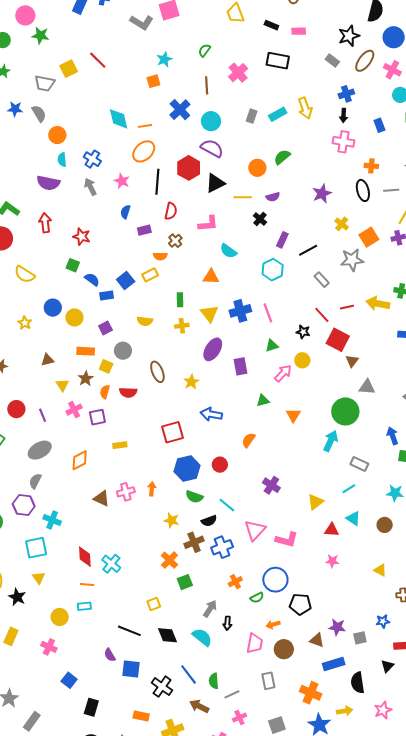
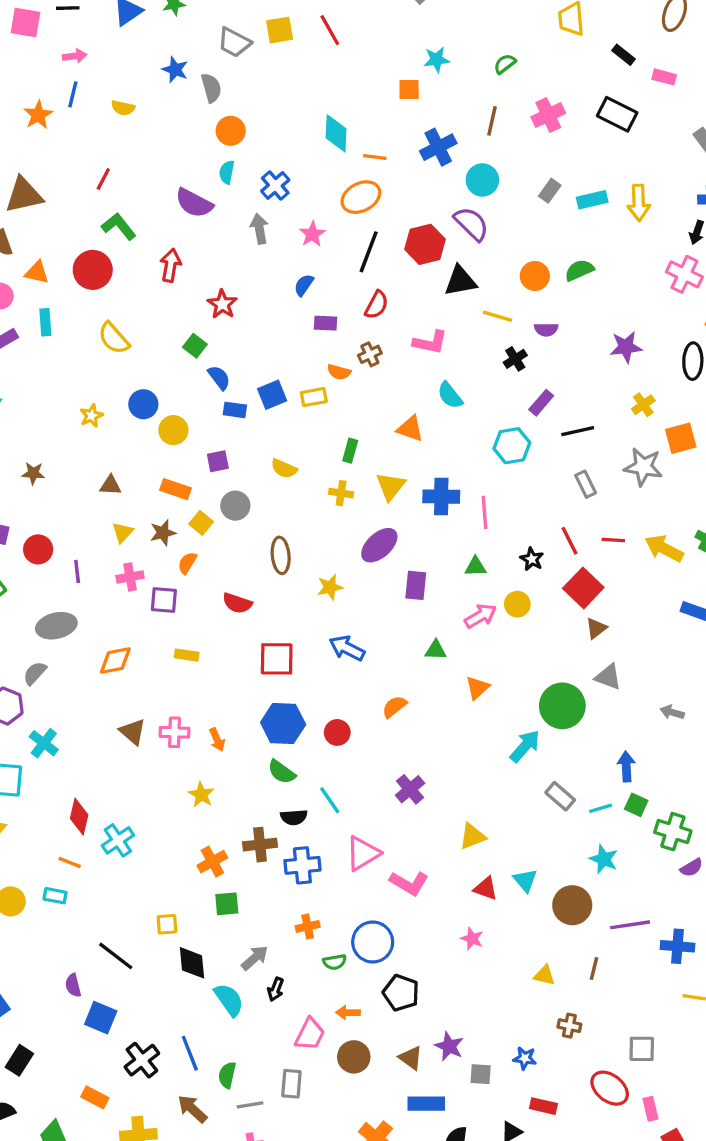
red semicircle: (128, 392) -> (237, 603), moved
orange arrow: (152, 489) -> (217, 740), turned 136
cyan line: (349, 489) -> (600, 808), moved
yellow star: (172, 520) -> (201, 795), moved
brown circle: (385, 525) -> (572, 905), size x1.5
yellow triangle: (380, 570) -> (544, 975), turned -32
black diamond: (167, 635) -> (192, 963), moved
gray rectangle: (268, 681) -> (291, 1084), moved

